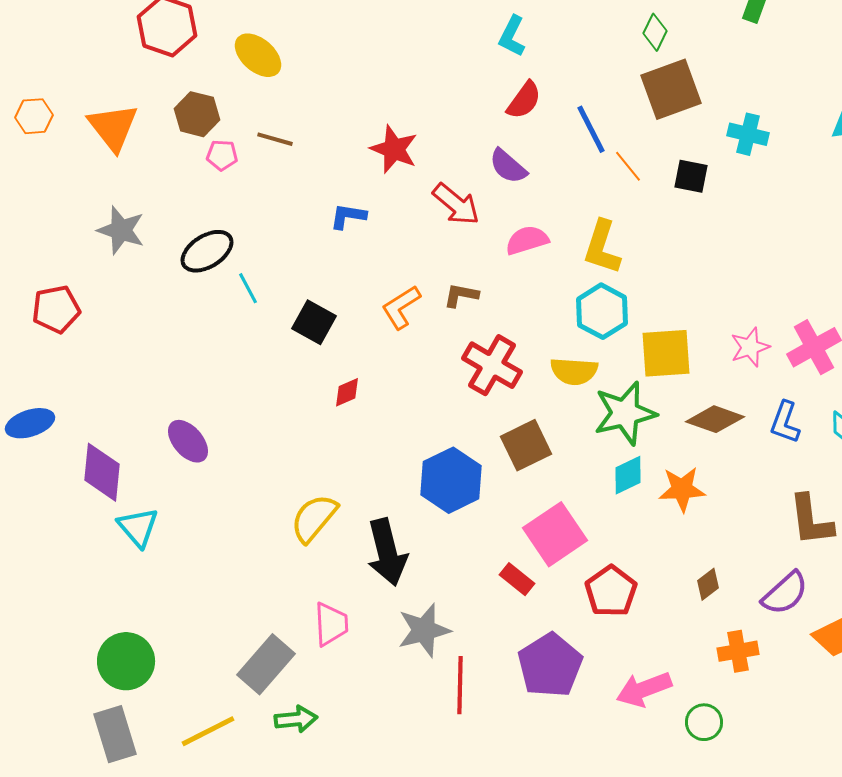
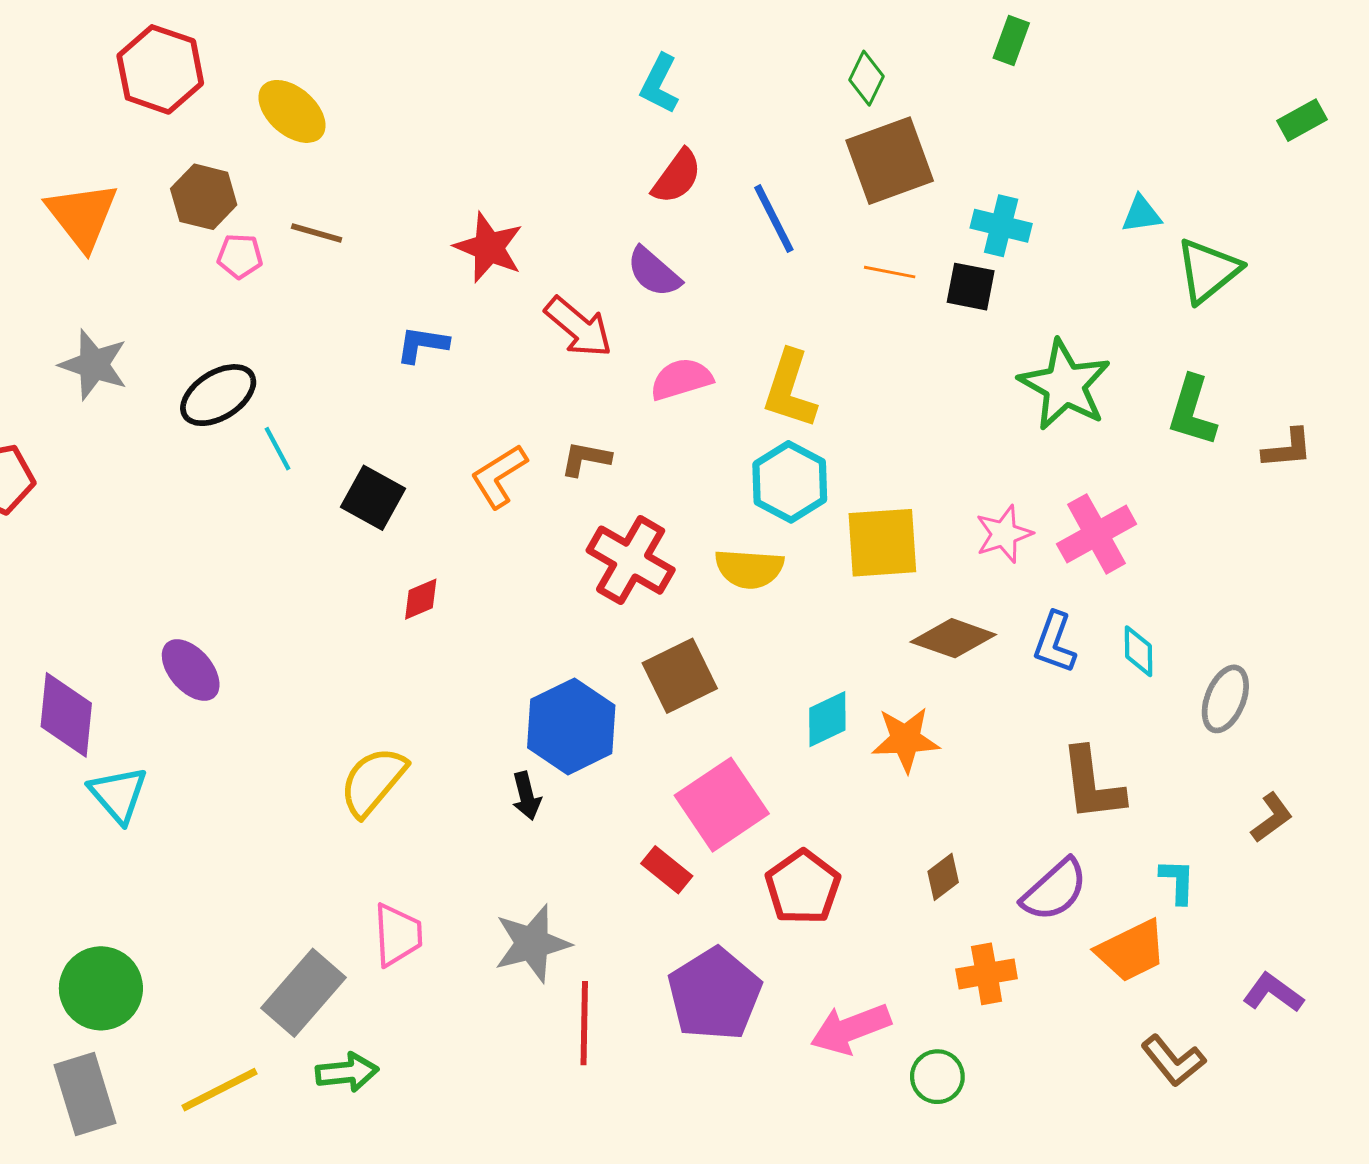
orange line: (628, 166) -> (890, 272), moved, turned -40
black square: (691, 176) -> (971, 287), moved
green star: (625, 413) -> (1065, 385), moved, turned -30
black arrow: (387, 552) -> (526, 796), moved, size x0.5

